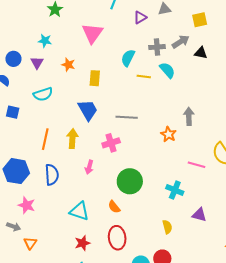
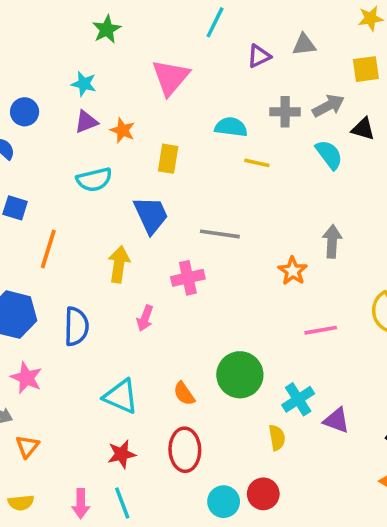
cyan semicircle: (128, 58) -> (231, 127), turned 66
purple triangle: (37, 63) -> (86, 122), moved, turned 32
cyan semicircle: (167, 70) -> (329, 155), moved
cyan semicircle: (43, 94) -> (94, 180), moved
orange line: (45, 139) -> (48, 249), moved
pink line: (196, 165) -> (321, 330), moved, turned -30
green circle: (130, 181) -> (240, 375), moved
cyan cross: (175, 190) -> (298, 399), moved, turned 30

